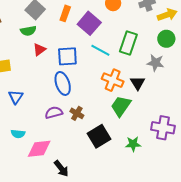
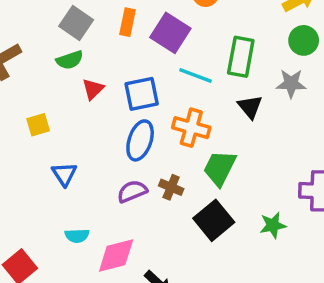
orange cross: (113, 80) -> (191, 128), moved
blue ellipse: (63, 83) -> (140, 140), turned 45
black triangle: (138, 83) -> (250, 107), moved
green trapezoid: (121, 106) -> (220, 168), moved

